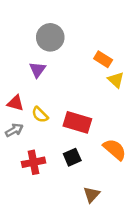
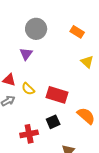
orange rectangle: (103, 59) -> (77, 32), moved
red cross: (33, 162) -> (29, 134), moved

